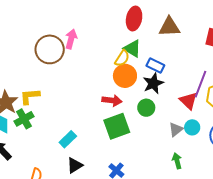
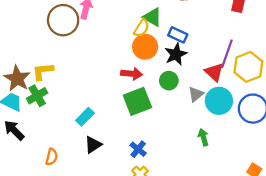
cyan circle: (192, 127) -> (219, 101), size x1.6
gray triangle: (176, 129) -> (196, 94), moved

